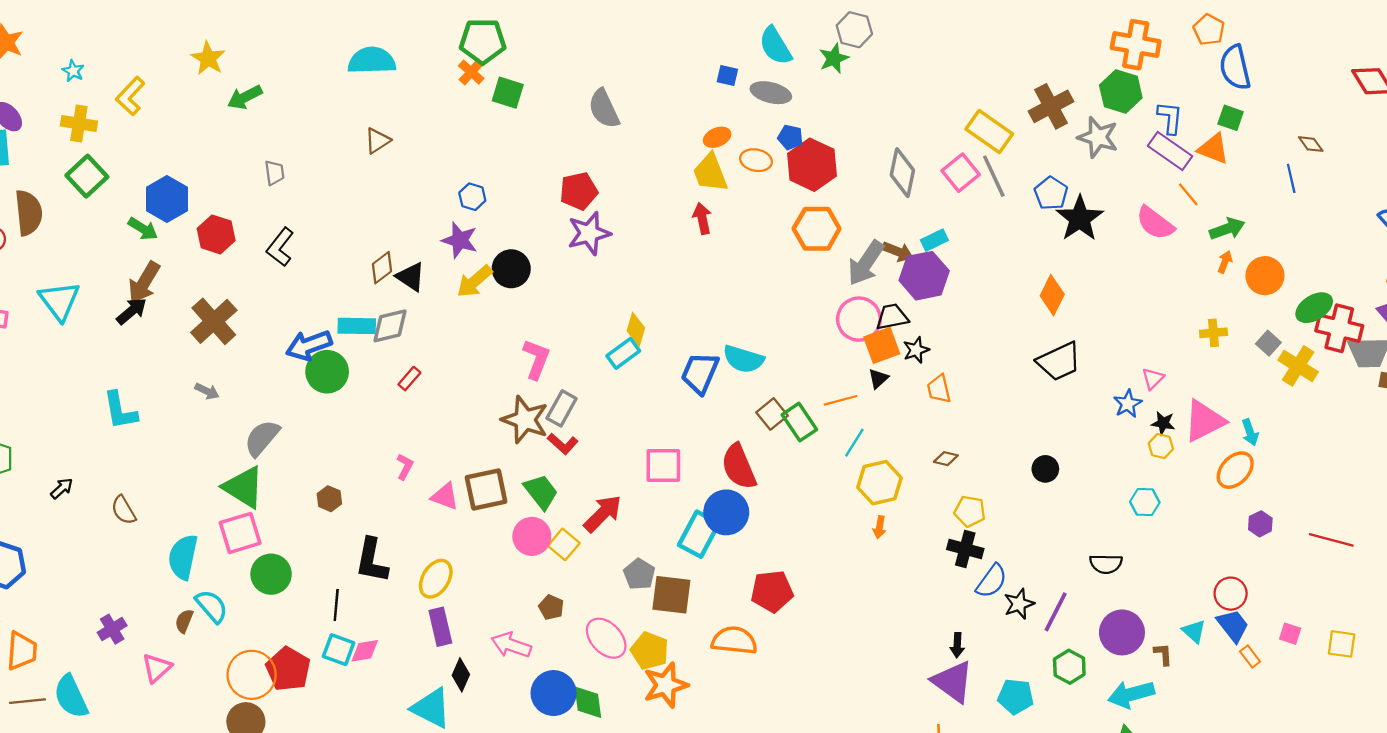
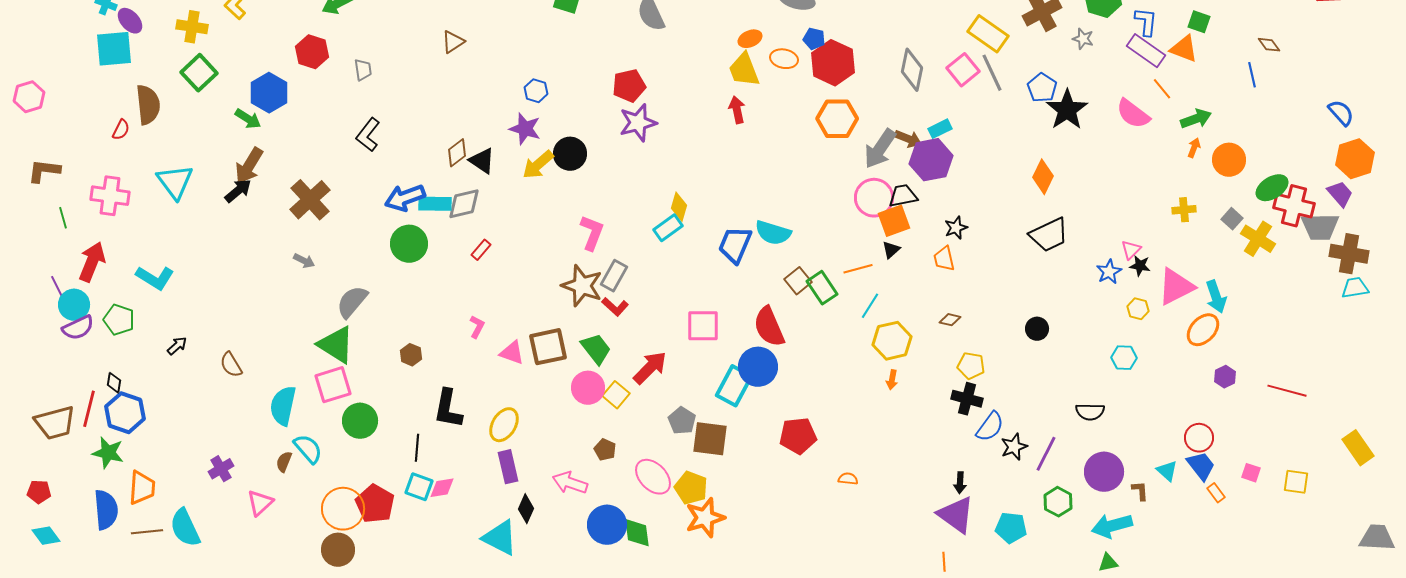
gray star: (1098, 137) -> (1083, 39), size x0.6
red hexagon: (216, 234) -> (312, 52), moved
blue arrow: (309, 345) -> (405, 198), moved
black star: (916, 350) -> (956, 228), moved
cyan L-shape: (120, 411) -> (155, 278), moved, turned -48
black star: (1163, 423) -> (1140, 266), moved
cyan arrow: (1250, 432) -> (1216, 297), size x1.4
orange semicircle: (734, 640) -> (848, 479), moved, size x0.5

